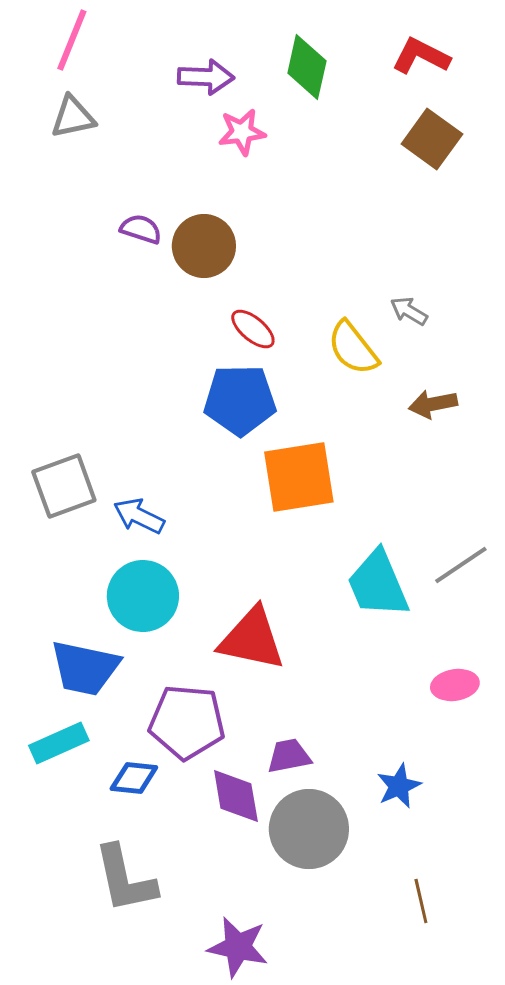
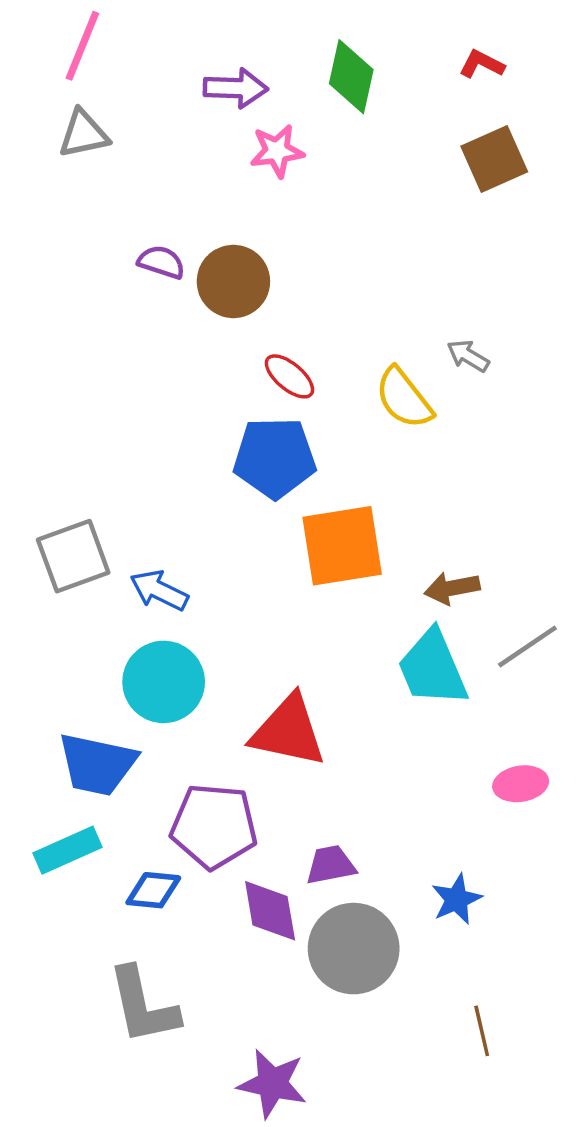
red L-shape: (421, 56) -> (482, 64), size x0.7
brown square: (432, 139) -> (494, 159), turned 30
brown arrow: (433, 404) -> (452, 588), moved

